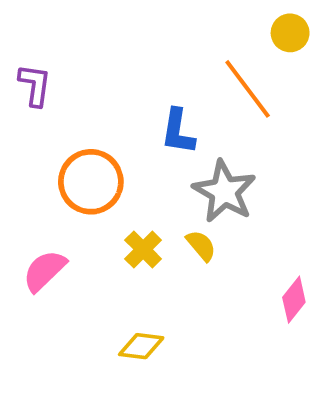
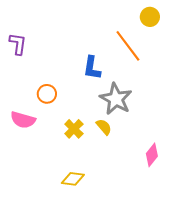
orange circle: (91, 182) -> (47, 94), size x0.6
pink semicircle: (44, 271) -> (23, 120), moved, turned -120

